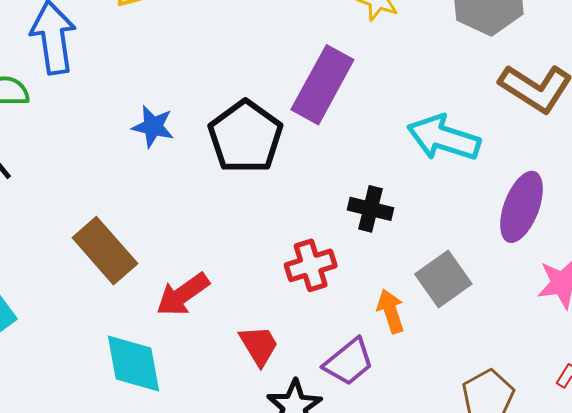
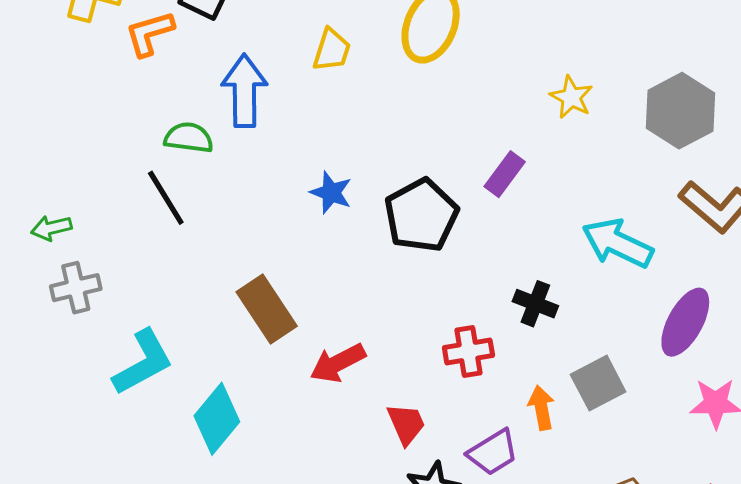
purple rectangle: (322, 85) -> (505, 174), size x0.6
cyan diamond: (133, 364) -> (217, 419), moved, turned 42

